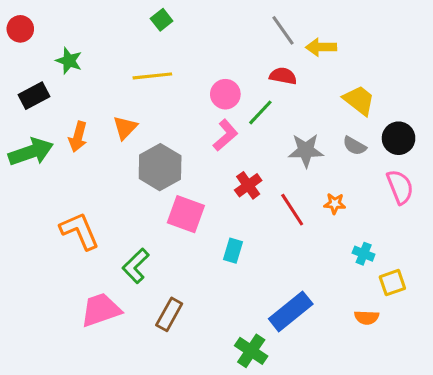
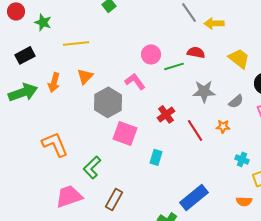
green star: (69, 61) -> (43, 22), moved
yellow line: (152, 76) -> (76, 43), moved
red semicircle: (283, 76) -> (196, 52), moved
green line: (260, 112) -> (174, 66), turned 30
pink L-shape: (225, 135) -> (135, 81), moved, turned -85
gray semicircle: (354, 146) -> (236, 101), moved, turned -70

